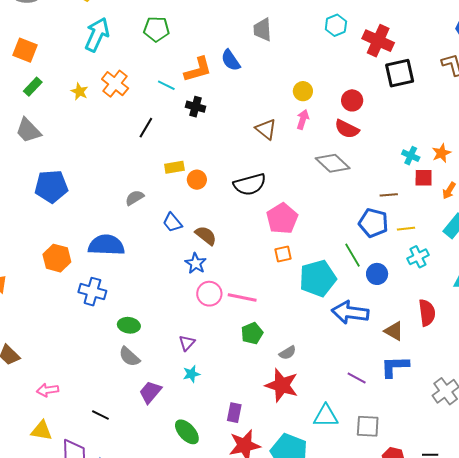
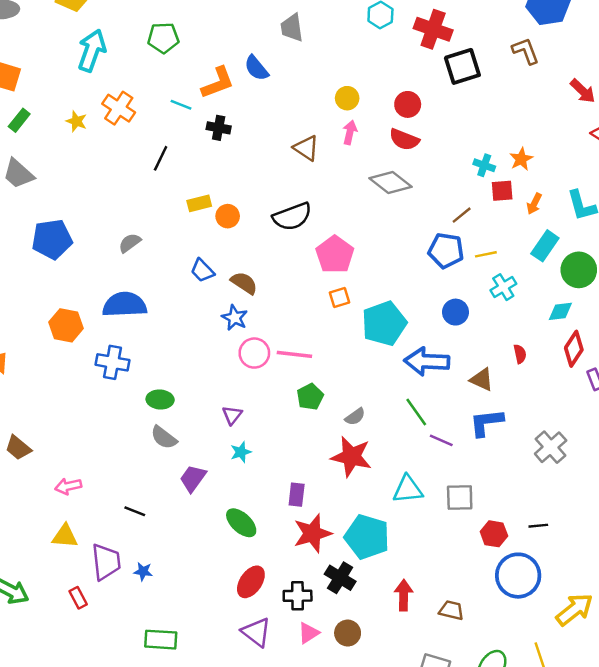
brown line: (389, 195) -> (462, 215), turned -30
gray semicircle: (135, 198) -> (130, 243), moved
green line: (353, 255) -> (416, 412), moved
red semicircle: (427, 313) -> (520, 354), size x0.6

